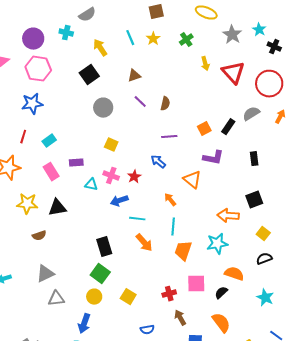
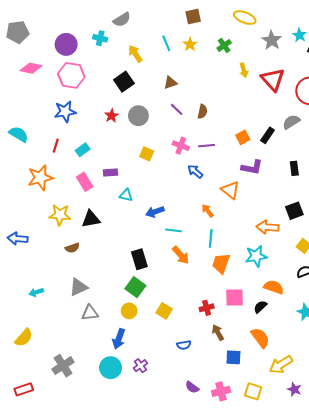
pink cross: (111, 176) -> (181, 146), moved
red star: (134, 177) -> (112, 116), moved

